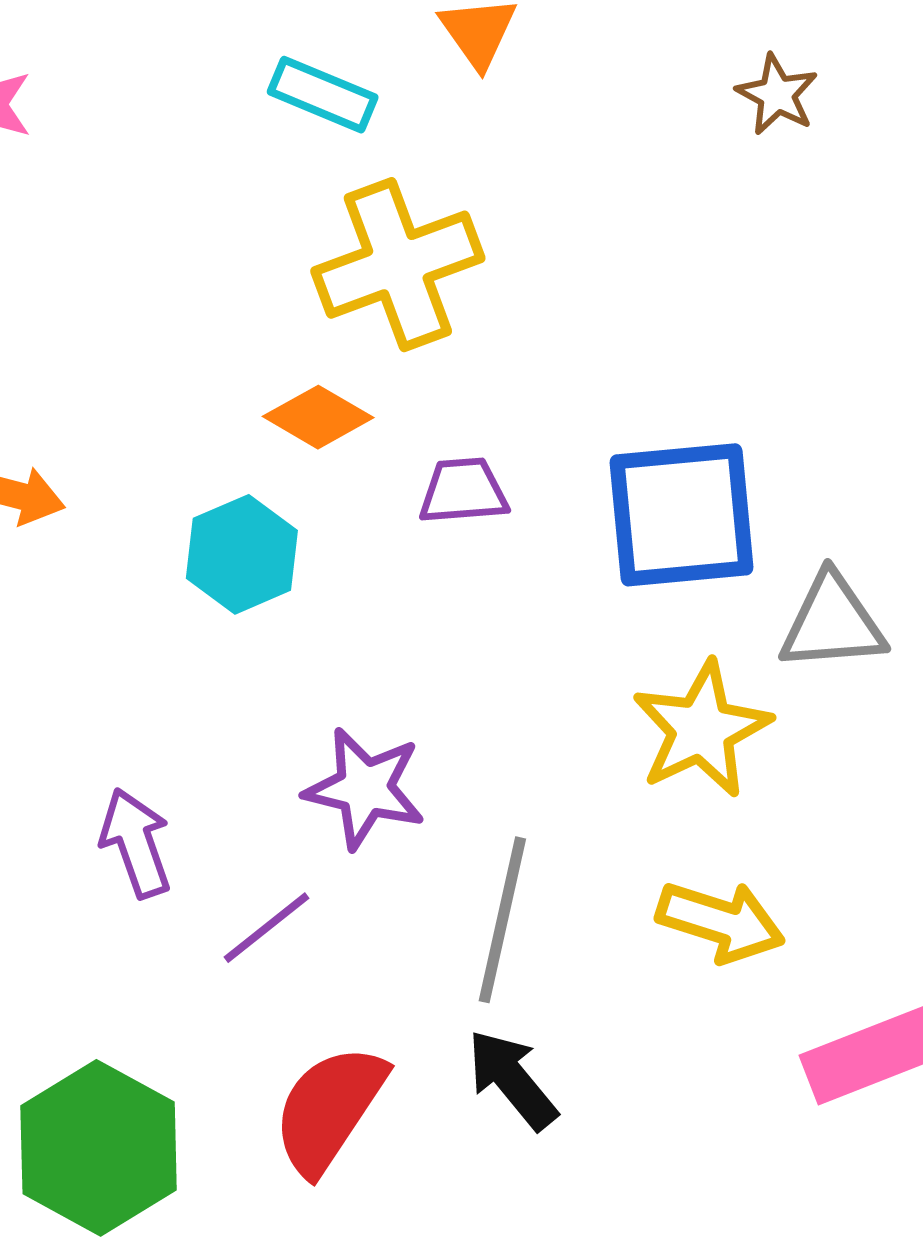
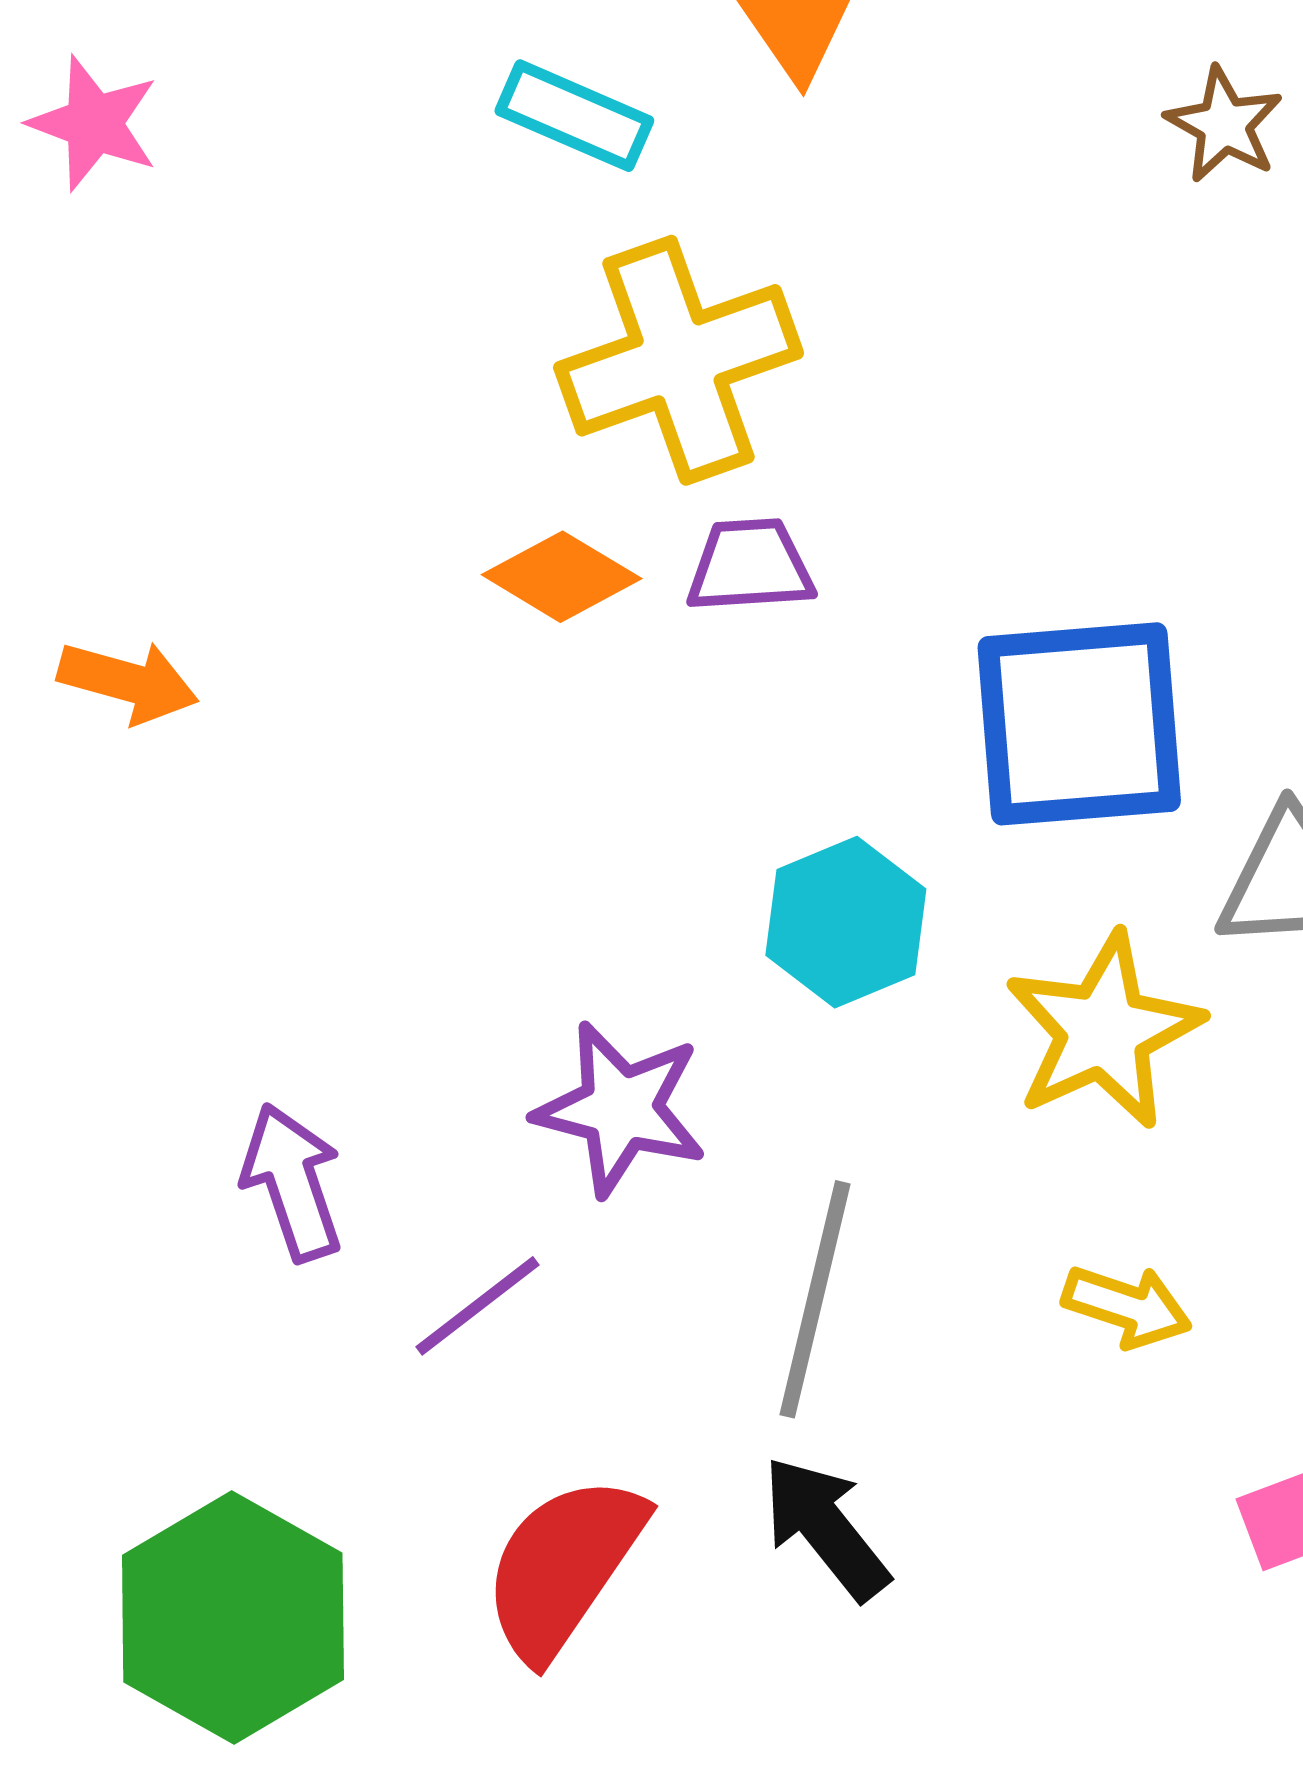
purple trapezoid: (463, 491) -> (750, 566), moved
cyan hexagon: (242, 554) -> (846, 922), moved
yellow arrow: (721, 922) -> (1127, 1306), size x0.7

